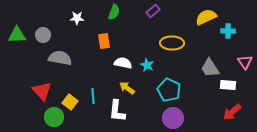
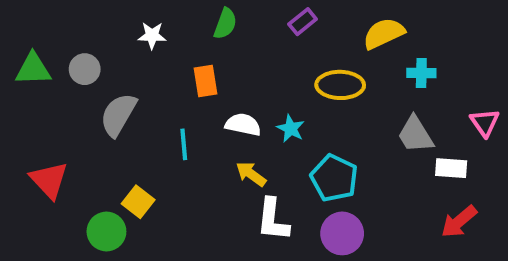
yellow semicircle: (206, 17) -> (384, 33), moved
cyan cross: (228, 31) -> (421, 73), moved
gray semicircle: (60, 58) -> (118, 115), turned -70
red triangle: (42, 91) -> (49, 180), moved
cyan line: (93, 96) -> (184, 144), moved
white L-shape: (117, 111) -> (273, 220), moved

